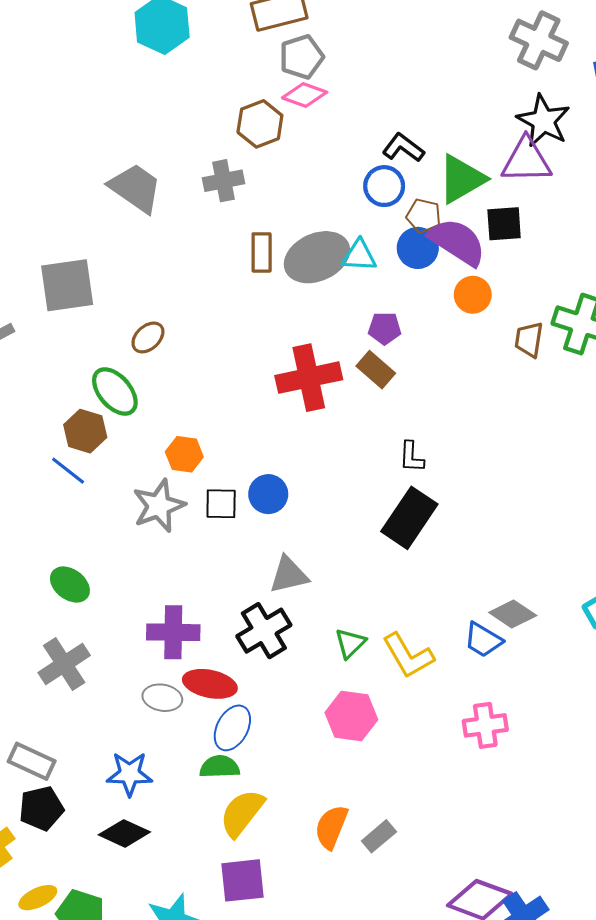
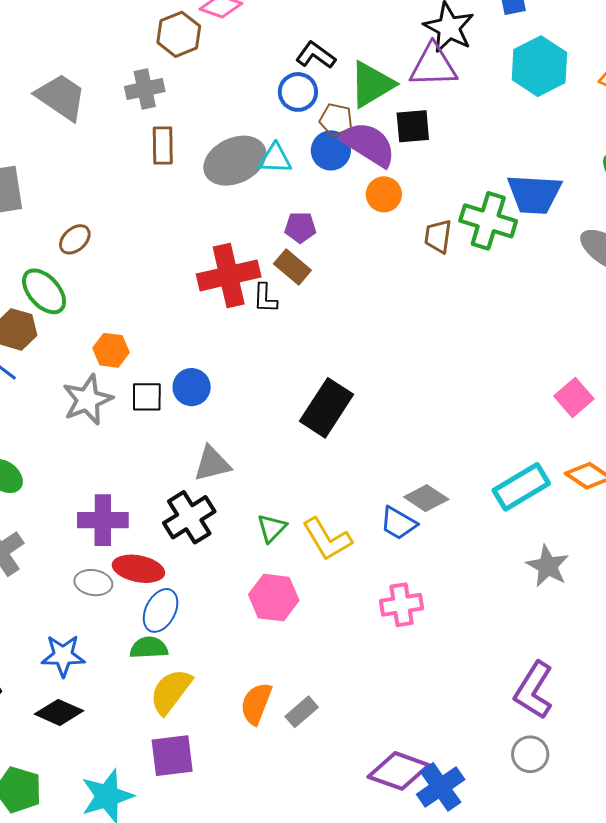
brown rectangle: (262, 252) -> (163, 145), moved
black L-shape: (411, 457) -> (265, 298), moved

